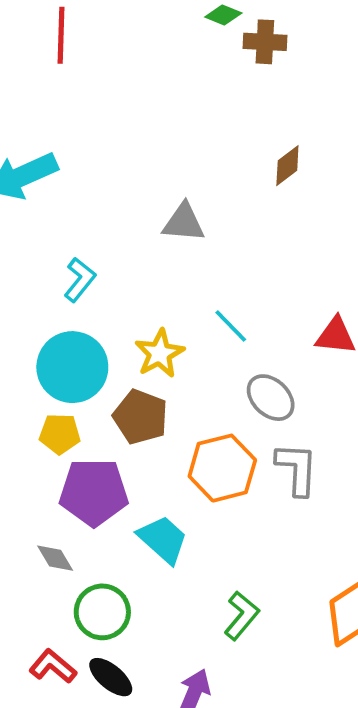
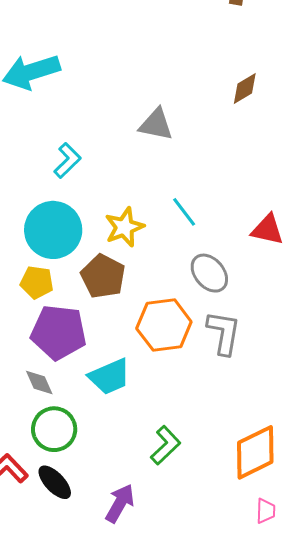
cyan trapezoid: (163, 539) -> (110, 377), turned 108
gray diamond: (55, 558) -> (39, 382), moved

